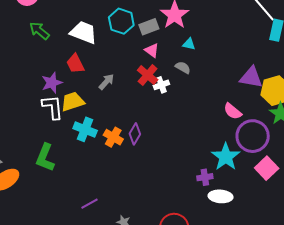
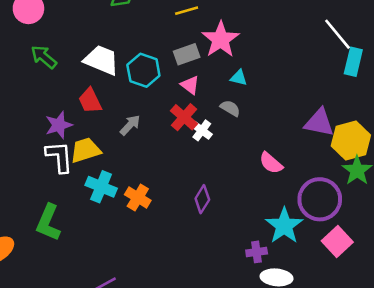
cyan hexagon: (121, 21) -> (143, 70), moved
white cross: (161, 85) -> (202, 130), turned -35
pink semicircle: (233, 111) -> (271, 163), moved
purple diamond: (135, 134) -> (202, 199), moved

